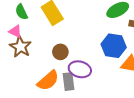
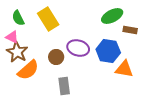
purple ellipse: (80, 69) -> (78, 48), moved
orange semicircle: (48, 81) -> (28, 70), moved

